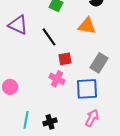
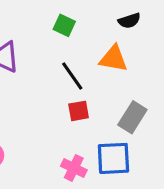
black line: (49, 37) -> (72, 76), moved
pink cross: (57, 79) -> (74, 168), moved

